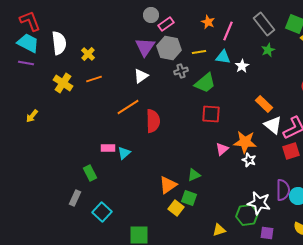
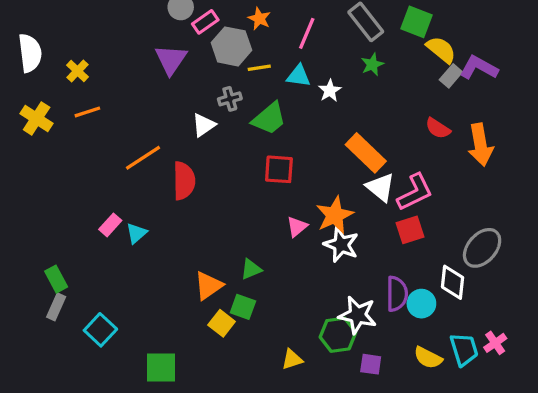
orange star: (208, 22) -> (259, 19), moved
gray hexagon: (169, 48) -> (231, 46), moved
white triangle: (141, 76) -> (204, 125), moved
orange rectangle: (264, 104) -> (366, 153), size x1.4
orange star: (245, 142) -> (335, 215), turned -30
pink rectangle: (108, 148) -> (110, 225), turned -48
white star: (249, 160) -> (341, 245), size x1.5
green rectangle: (90, 173) -> (56, 279), moved

